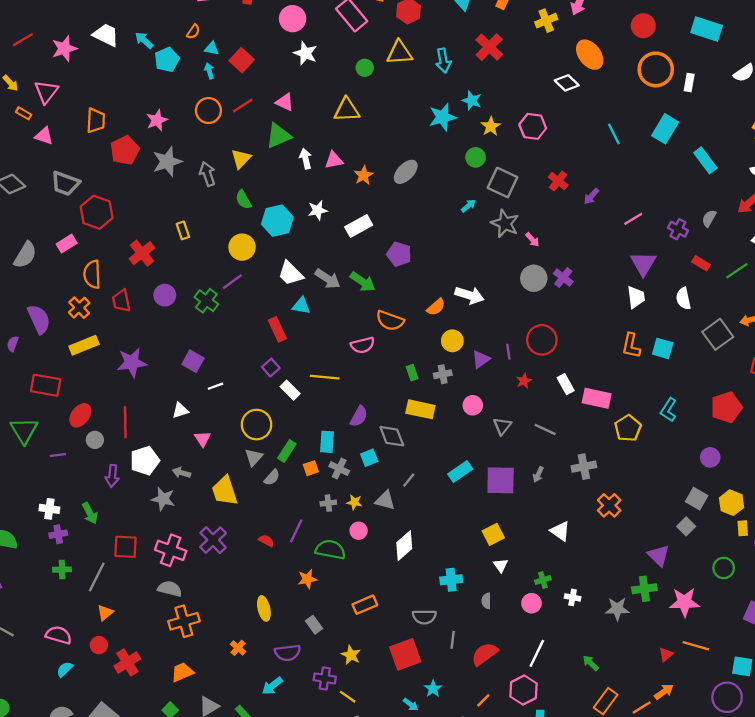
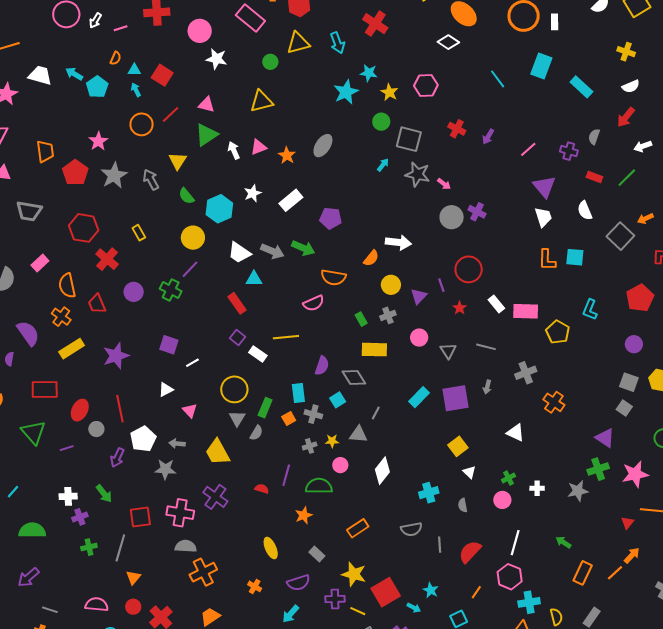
red hexagon: (97, 212) -> (84, 228), moved
purple arrow: (112, 476) -> (117, 457), turned 30
red square: (405, 654) -> (386, 592), moved
yellow star: (351, 655) -> (354, 574), size x1.4

